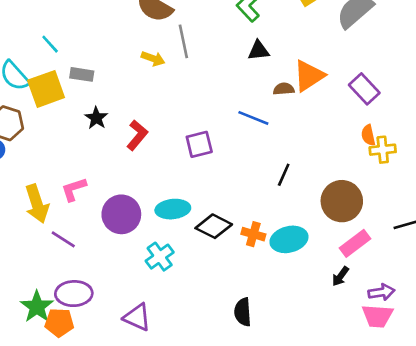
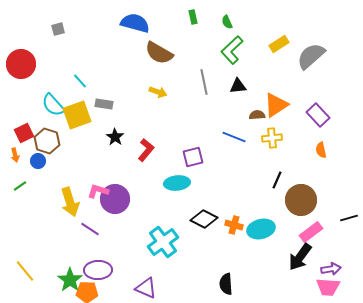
gray line: (183, 41) -> (204, 82), moved
yellow cross: (383, 150) -> (272, 138), moved
black line: (284, 175) -> (277, 180), moved
pink L-shape: (74, 189) -> (98, 191), turned 35
cyan ellipse: (173, 209) -> (177, 183), moved
purple circle: (121, 214) -> (115, 199), moved
cyan cross: (160, 257) -> (163, 242), size x1.4
black arrow: (340, 276) -> (300, 257), size x1.8

